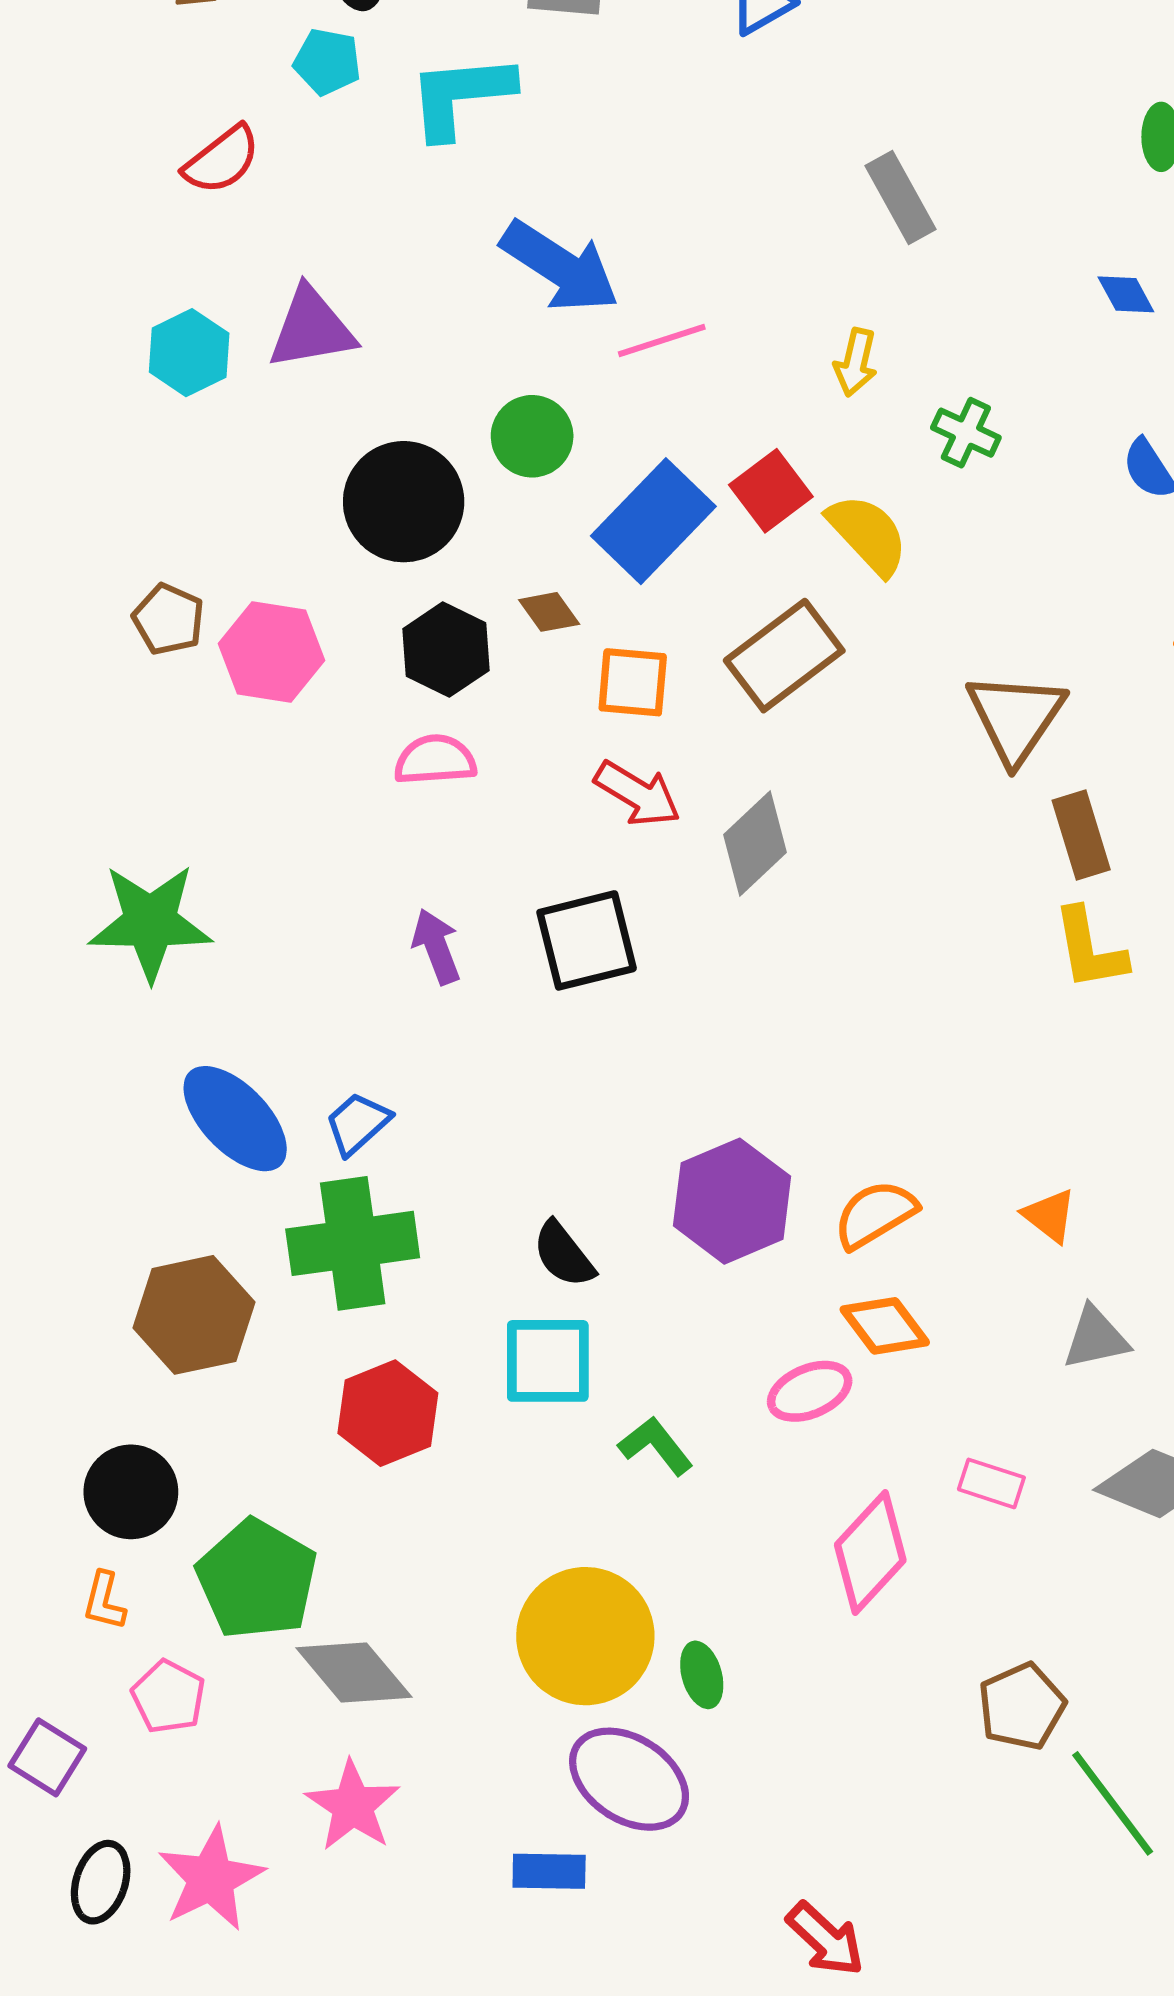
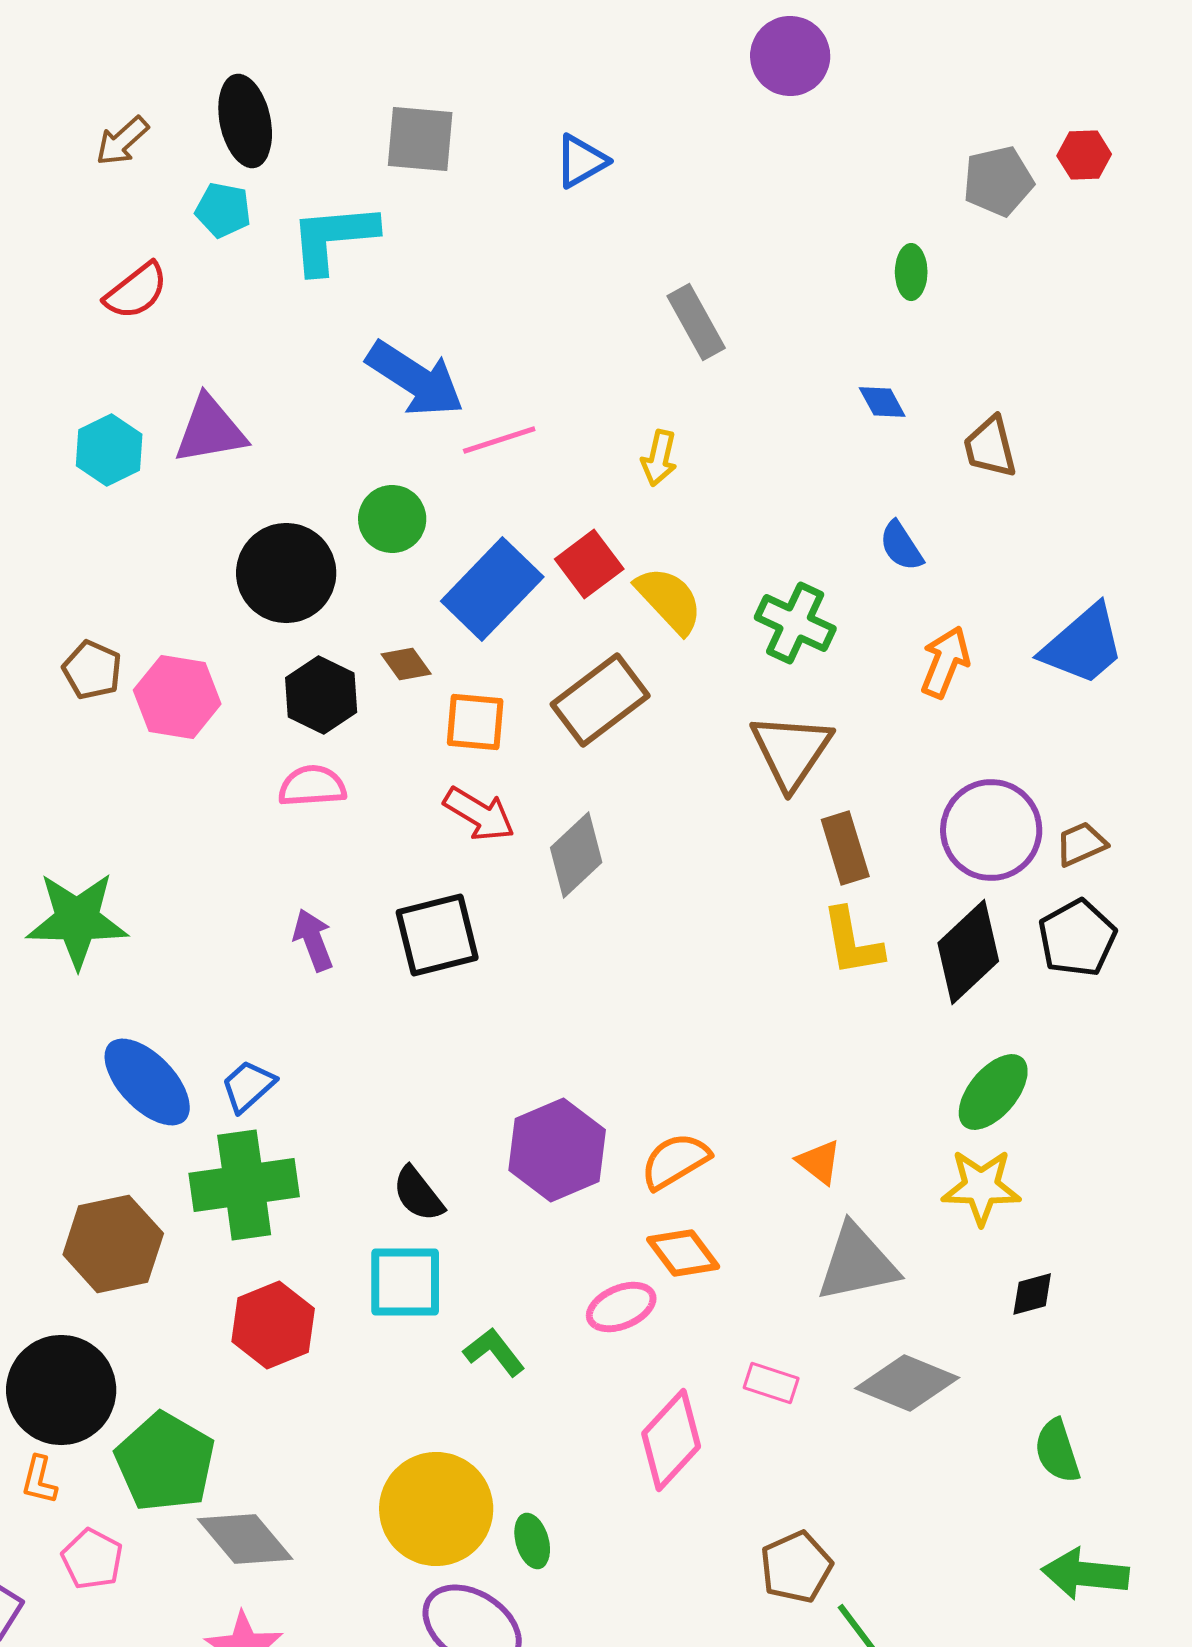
green cross: (966, 433) -> (795, 623), moved, size x1.4
gray triangle: (1096, 1338) -> (857, 1263), size x1.5
black circle: (131, 1492) -> (61, 1390), size x1.4

